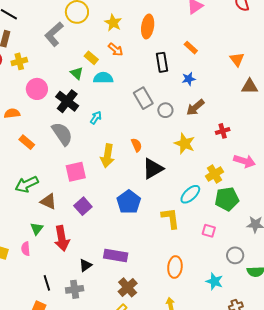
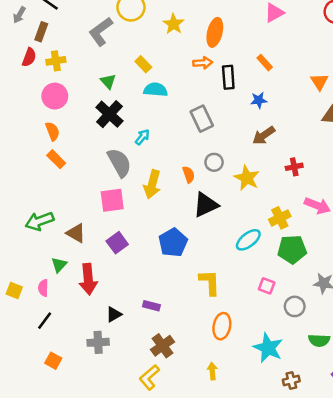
orange arrow: (116, 50) -> (203, 63), moved, turned -49
green triangle: (77, 73) -> (108, 81), moved
pink circle: (37, 89) -> (55, 96), moved
gray circle: (165, 110) -> (214, 162), moved
orange semicircle: (12, 113) -> (52, 131), moved, turned 70
gray semicircle: (62, 134) -> (119, 163), moved
green arrow: (27, 184) -> (39, 221), moved
yellow L-shape: (170, 218) -> (210, 282), moved
purple rectangle: (116, 255) -> (151, 306), size x0.6
gray circle: (235, 255) -> (295, 306), moved
cyan star: (214, 281) -> (268, 348), size x1.4
black line: (47, 283) -> (45, 321), moved, turned 49

